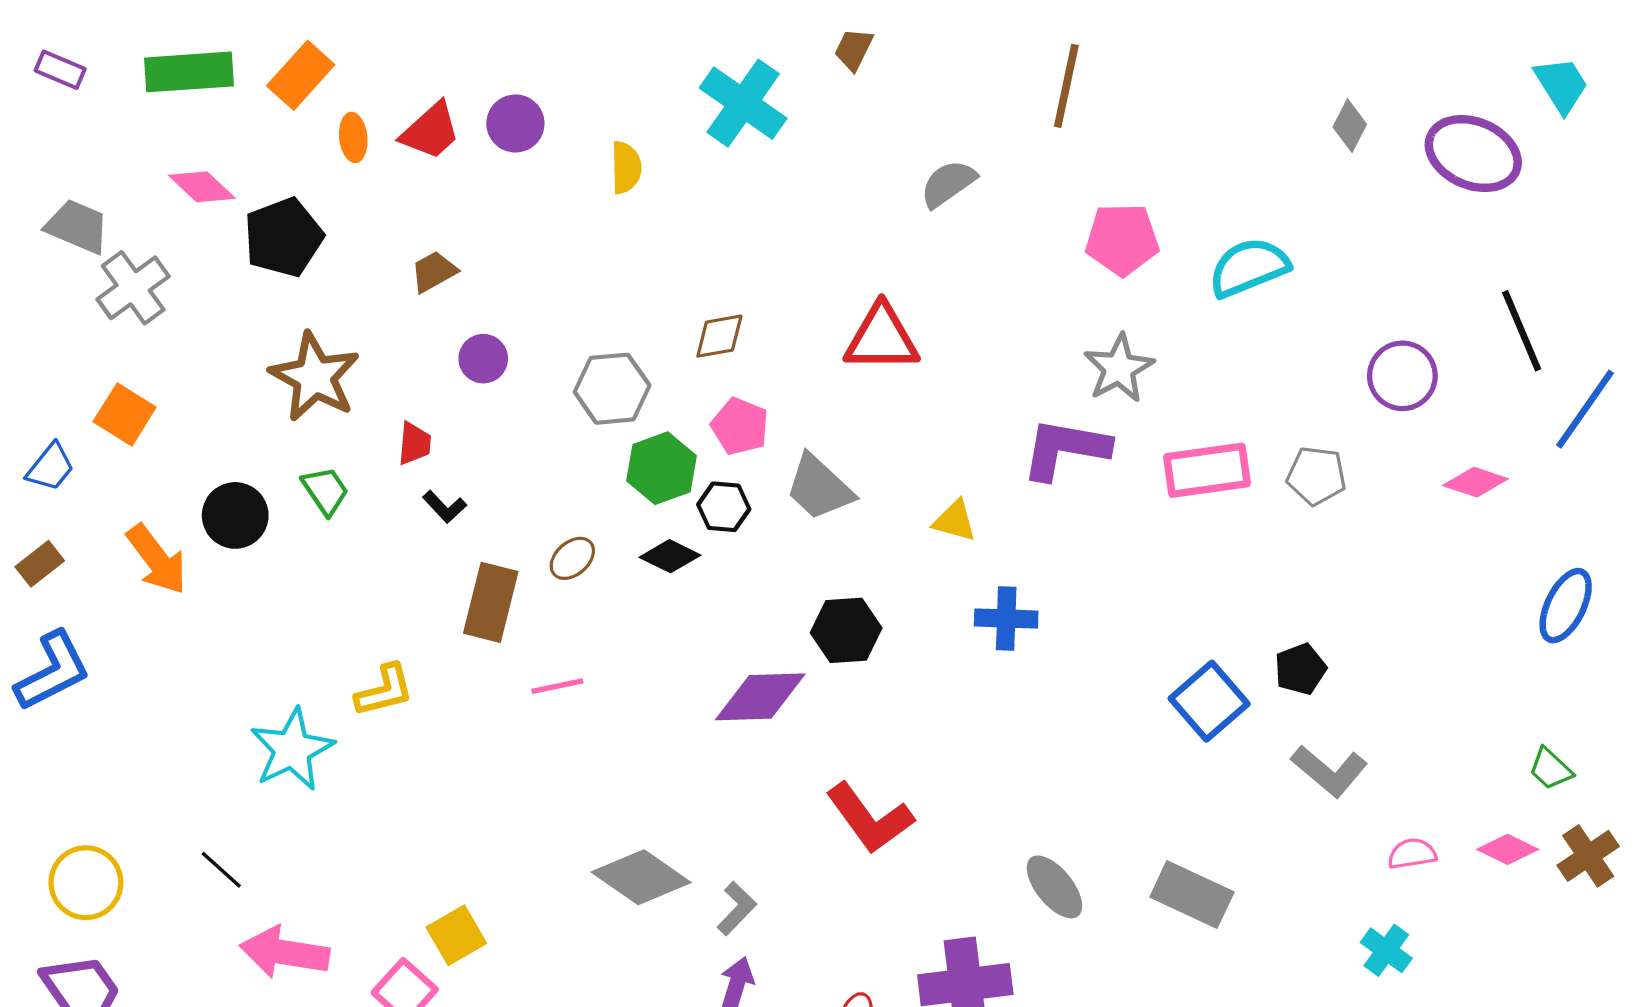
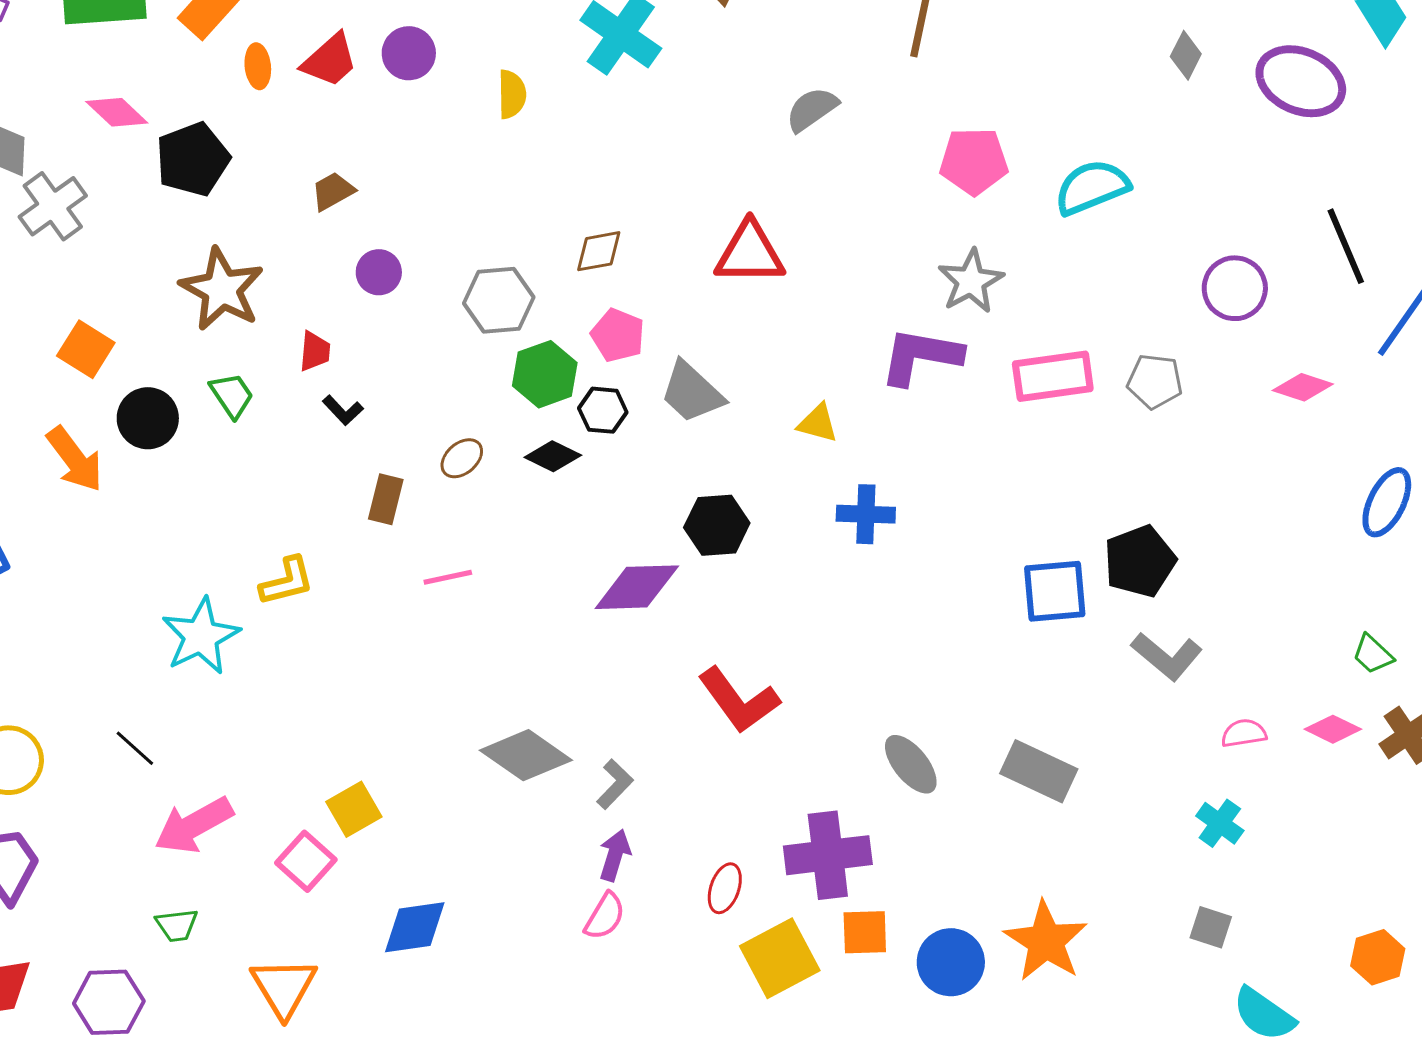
orange square: (125, 414) -> (86, 349), moved
brown rectangle: (491, 602) -> (386, 499), size x0.7
black pentagon: (1300, 669) -> (1140, 561), size x1.5
blue square: (1209, 701) -> (1055, 591), turned 36
pink arrow: (285, 952) -> (194, 825), turned -38

